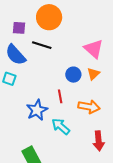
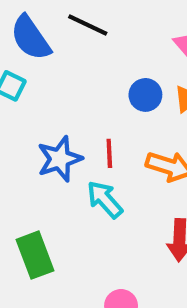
red line: (60, 96) -> (109, 153), moved

